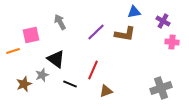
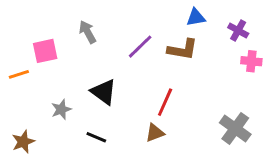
black triangle: (56, 59) -> (104, 92), moved
red line: (93, 70) -> (165, 102), moved
brown star: (24, 84) -> (23, 142), moved
black line: (70, 84) -> (96, 137), moved
gray cross: (161, 88) -> (235, 128), turned -35

